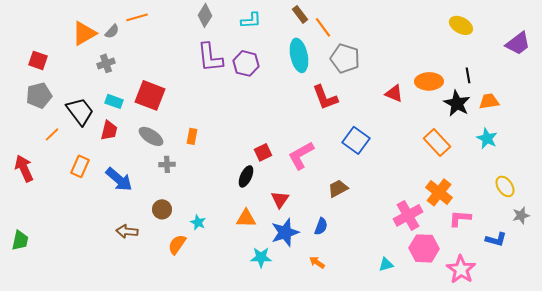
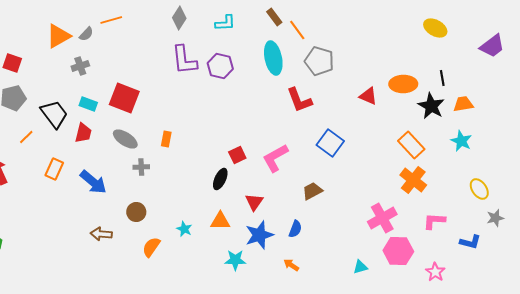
orange cross: (439, 192) -> (413, 180), moved
cyan star: (198, 222) -> (184, 229), moved
pink star: (461, 269) -> (435, 272), size x0.7

